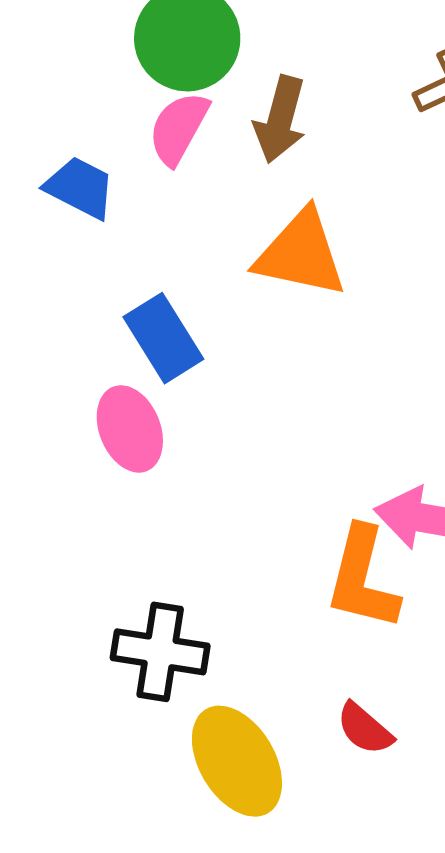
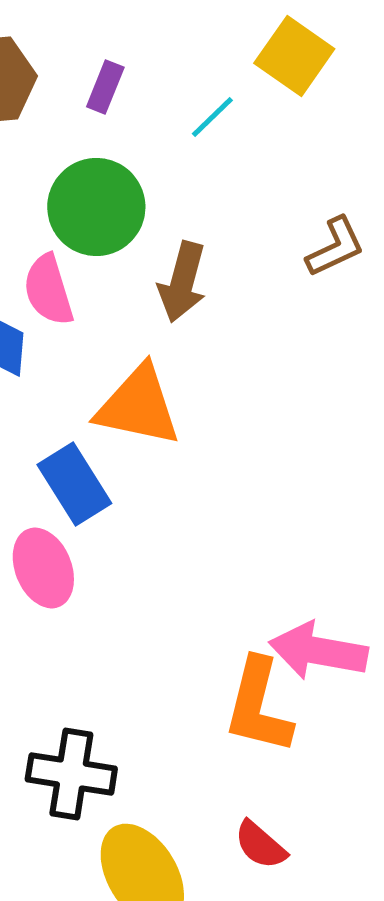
pink semicircle: (179, 128) -> (48, 290), moved, turned -46
orange triangle: (301, 254) -> (138, 406), moved

